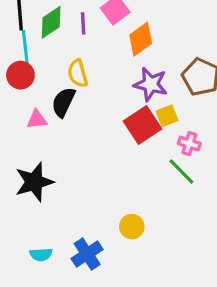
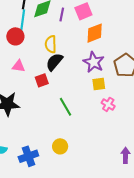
black semicircle: (63, 102) -> (54, 62), moved
red square: (143, 125) -> (42, 80), moved, size x0.6
green line: (181, 172) -> (65, 107), moved

